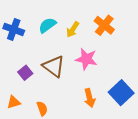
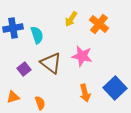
cyan semicircle: (47, 25) -> (37, 35), moved, turned 108
blue cross: (14, 29) -> (13, 28), turned -30
yellow arrow: (73, 29) -> (71, 19), moved

